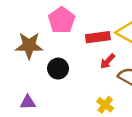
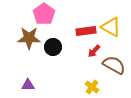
pink pentagon: (62, 20) -> (44, 14), moved
black circle: (58, 69) -> (53, 47), moved

